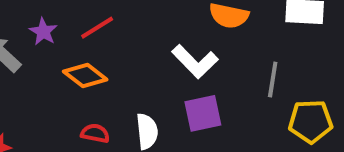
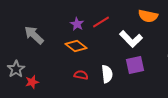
red line: (97, 28) -> (101, 22), moved
purple star: (43, 32) -> (77, 24), moved

